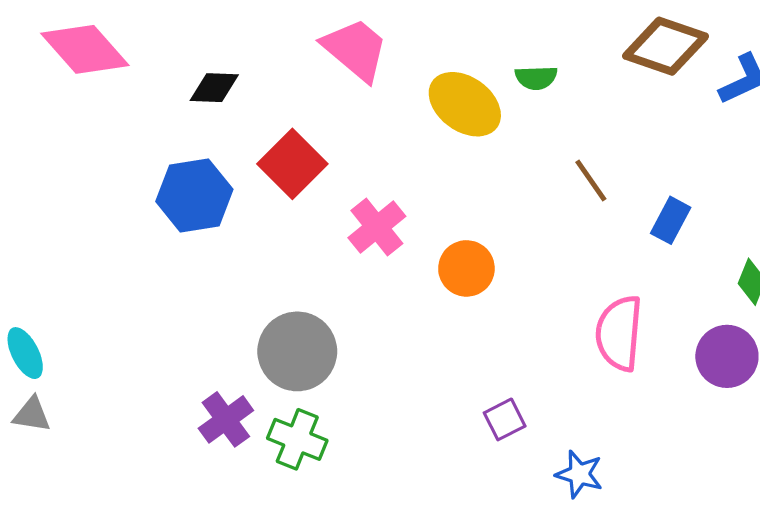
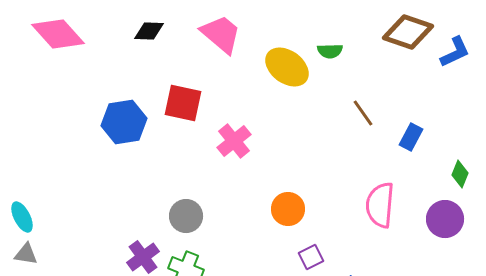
black diamond: (214, 88) -> (149, 31), moved
red square: (292, 164) -> (183, 103), turned -33
orange circle: (466, 268) -> (288, 209), moved
gray circle: (297, 351) -> (186, 216), size x0.7

